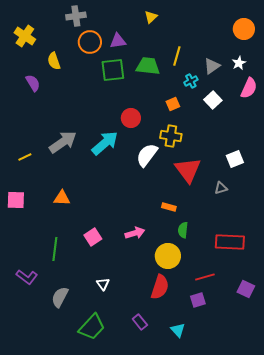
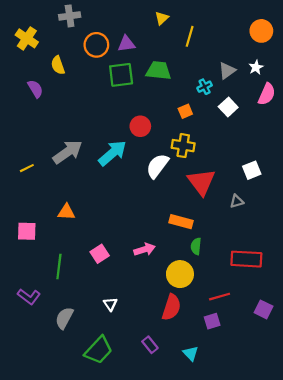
gray cross: (76, 16) -> (70, 16), moved
yellow line: (177, 56) -> (190, 36), moved
pink square: (16, 200) -> (27, 231), moved
orange rectangle: (169, 207) -> (181, 222), size x1.5

